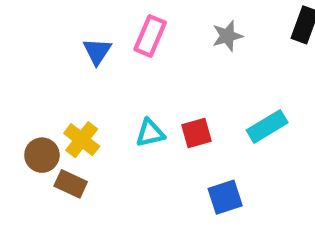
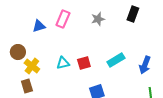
blue triangle: (97, 51) -> (39, 26), turned 40
brown circle: (42, 155) -> (18, 52), moved
brown rectangle: (71, 184) -> (27, 86), turned 48

